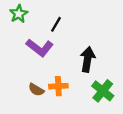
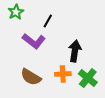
orange cross: (58, 86) -> (63, 74), moved
brown semicircle: (36, 90) -> (31, 77), size x1.5

